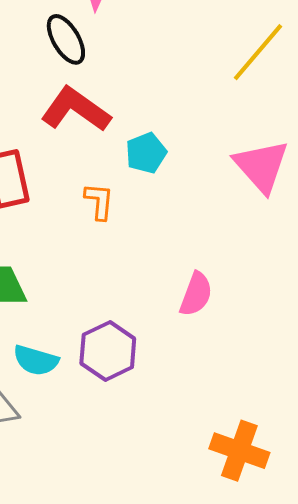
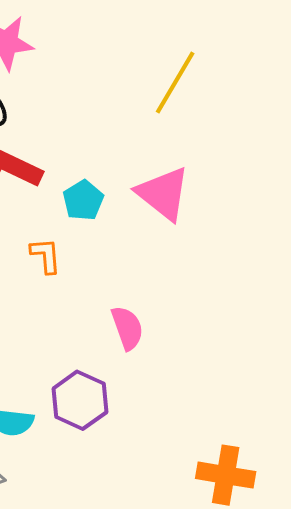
pink triangle: (261, 166) -> (163, 194), moved
pink semicircle: (196, 294) -> (127, 328), moved, turned -30

